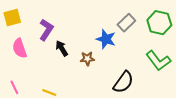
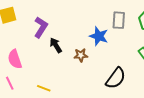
gray rectangle: (126, 23) -> (119, 20), turned -42
pink semicircle: (20, 48) -> (15, 59), moved

